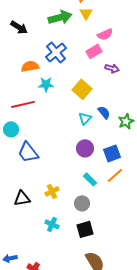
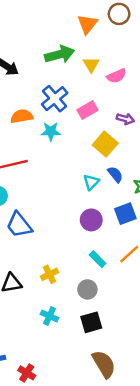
yellow triangle: (86, 13) -> (91, 64), moved
pink rectangle: (94, 51) -> (87, 110), moved
cyan star: (46, 84) -> (51, 131), moved
yellow square: (82, 89) -> (105, 144), moved
blue square: (112, 153) -> (125, 214), moved

